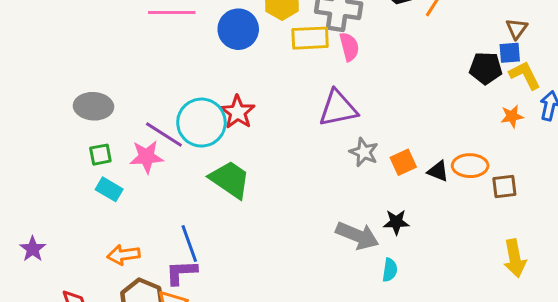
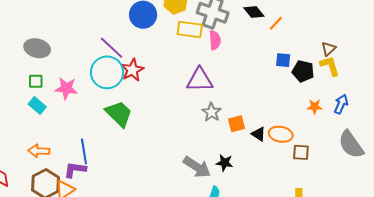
blue square: (510, 53) -> (283, 60), moved
yellow L-shape: (525, 75) -> (330, 66), moved
purple line: (164, 135) -> (112, 48), moved

